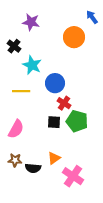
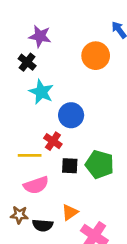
black cross: (14, 46) -> (27, 62), moved
yellow line: (21, 91) -> (30, 155), moved
red cross: (64, 103) -> (53, 141), moved
pink semicircle: (16, 129) -> (36, 185), moved, turned 42

